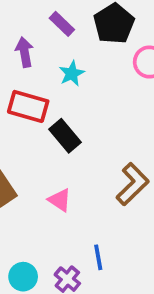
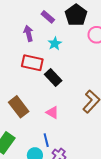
blue line: (98, 257) -> (46, 140), moved

